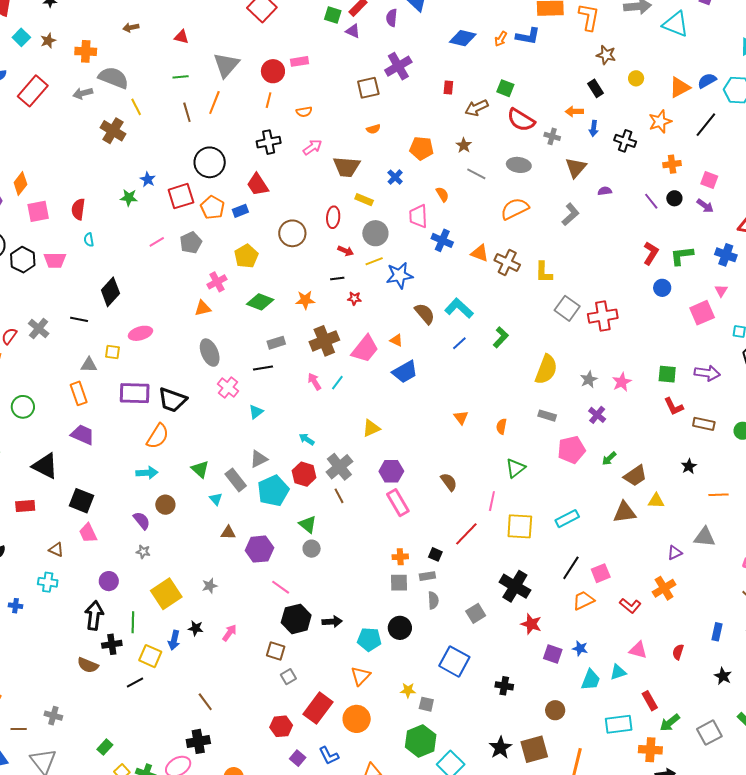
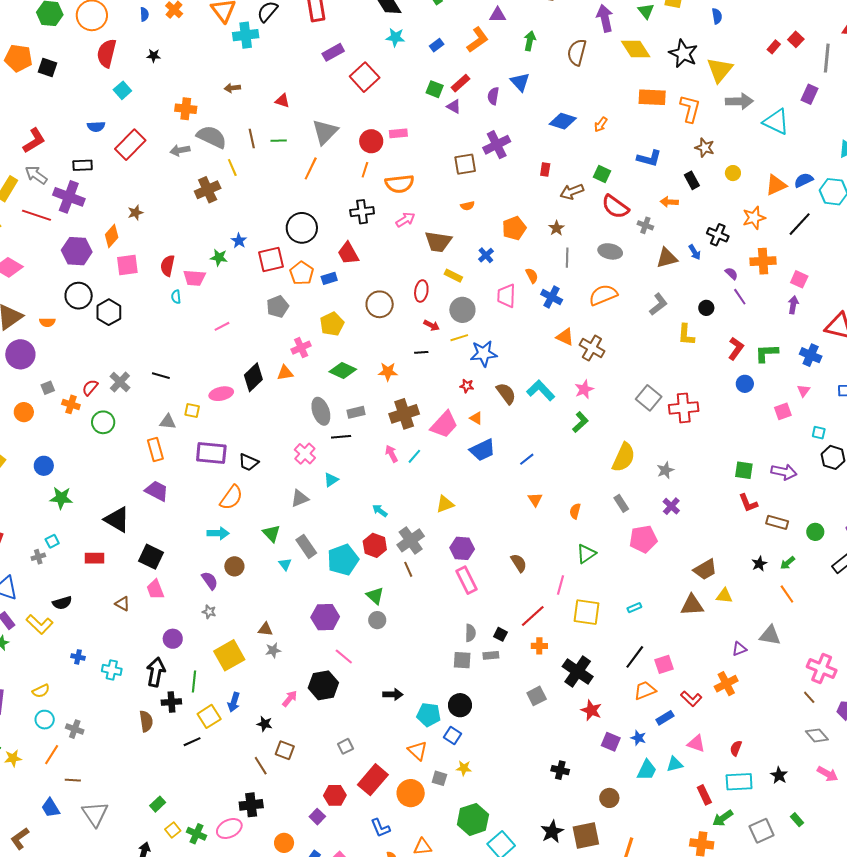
blue L-shape: (528, 36) -> (649, 158), moved
brown star: (48, 41) -> (135, 213), moved
brown line: (187, 112) -> (252, 138), moved
orange semicircle: (304, 112) -> (400, 184), size x1.8
blue arrow: (594, 128) -> (695, 252), moved, turned -42
brown cross: (113, 131) -> (208, 190), turned 30
orange pentagon: (422, 148) -> (514, 228), turned -30
orange cross: (672, 164) -> (763, 261), size x1.4
brown triangle: (576, 168) -> (667, 258), turned 30
gray line: (476, 174) -> (567, 258), turned 60
purple semicircle: (605, 191) -> (731, 274), moved, turned 48
black circle: (674, 198) -> (706, 308), moved
purple arrow: (705, 206) -> (793, 305), turned -120
blue cross: (442, 240) -> (552, 297), moved
pink line: (157, 242) -> (222, 326), moved
pink trapezoid: (55, 260) -> (194, 278), moved
yellow L-shape: (544, 272) -> (686, 335), moved
black diamond: (110, 292) -> (253, 377), moved
red star: (354, 298) -> (467, 386), moved
pink square: (702, 313) -> (783, 411), size x0.7
blue line: (459, 343) -> (527, 459), moved
gray ellipse: (210, 353) -> (321, 411), moved
pink star: (622, 382) -> (584, 389), moved
black trapezoid: (172, 400) -> (249, 462), size x0.7
green circle: (23, 407) -> (103, 422), moved
gray rectangle: (547, 416) -> (621, 503), turned 36
green arrow: (609, 458) -> (788, 563), moved
gray triangle: (259, 459) -> (300, 498), moved
orange line: (719, 495) -> (787, 594), turned 54
cyan rectangle: (567, 519) -> (634, 608), size x0.6
brown triangle: (228, 533) -> (265, 629), moved
orange cross: (400, 557) -> (539, 646), moved
cyan cross: (48, 582) -> (112, 670), moved
gray semicircle: (433, 600) -> (470, 633), moved
black hexagon: (296, 619) -> (323, 685), moved
black star: (196, 628) -> (265, 724), moved
blue rectangle: (717, 632) -> (665, 718), moved, turned 42
brown square: (276, 651) -> (285, 750), moved
yellow square: (150, 656) -> (209, 716), turned 30
blue square: (454, 661) -> (452, 736), moved, size x0.6
brown semicircle: (88, 665) -> (146, 721), turned -125
orange triangle: (361, 676) -> (417, 751), turned -35
gray square: (426, 704) -> (439, 778), moved
gray cross: (53, 716) -> (75, 729), moved
cyan rectangle: (619, 724) -> (739, 782), moved
purple square: (298, 758) -> (317, 817), moved

